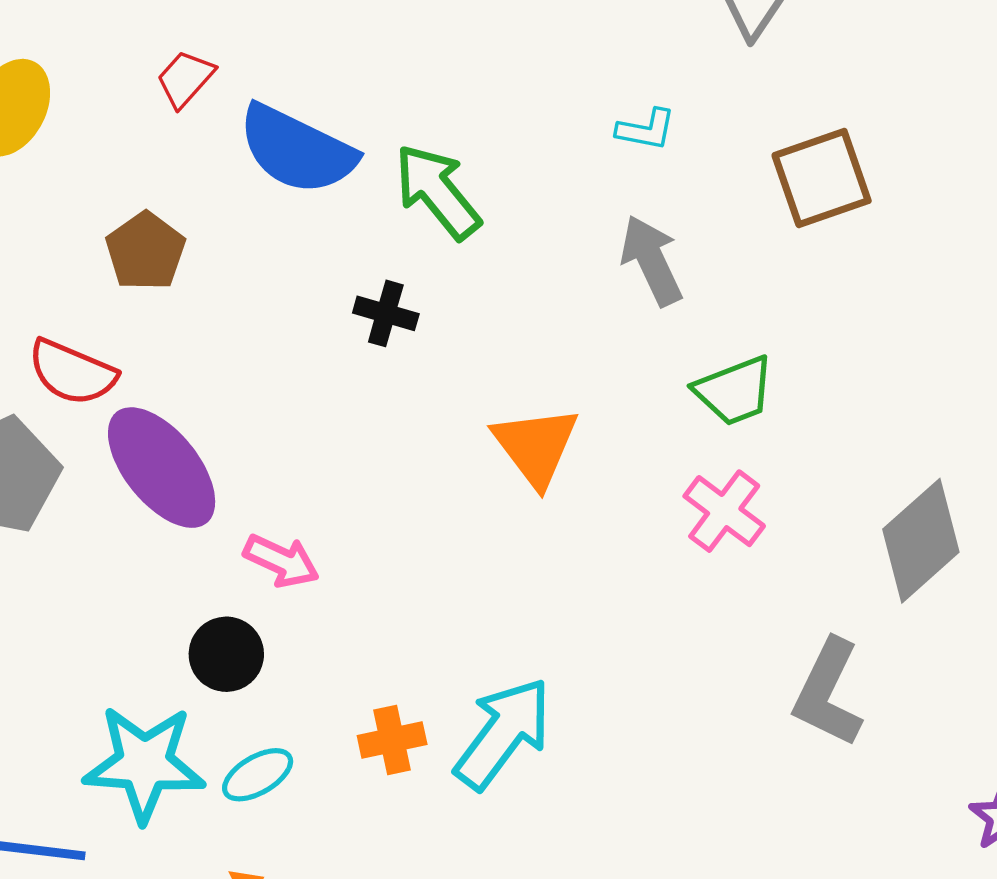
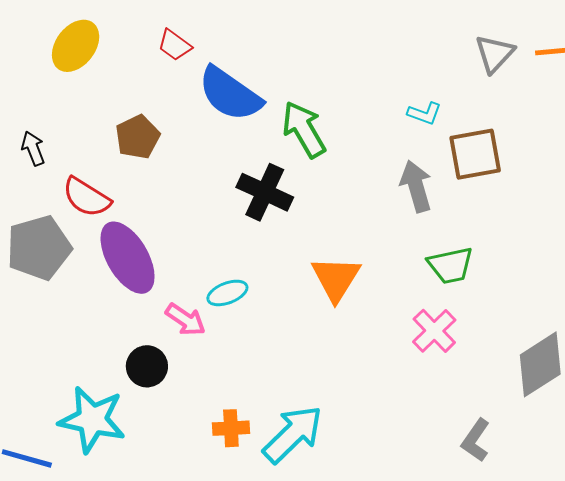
red trapezoid: (185, 79) -> (175, 45), turned -105
brown square: (822, 178) -> (475, 154), moved
black cross: (386, 313) -> (265, 192), size x1.6
gray L-shape: (828, 693) -> (476, 440), size x0.7
cyan ellipse: (258, 775) -> (227, 293), moved

